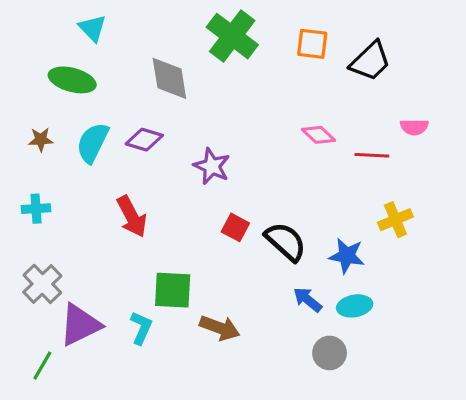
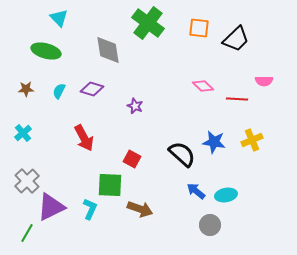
cyan semicircle: (93, 143) -> (59, 91), size x0.6
purple star: (212, 166) -> (135, 106), size x0.7
cyan cross: (36, 209) -> (23, 133), turned -36
red square: (235, 227) -> (132, 159), moved
blue star: (347, 256) -> (214, 142), moved

